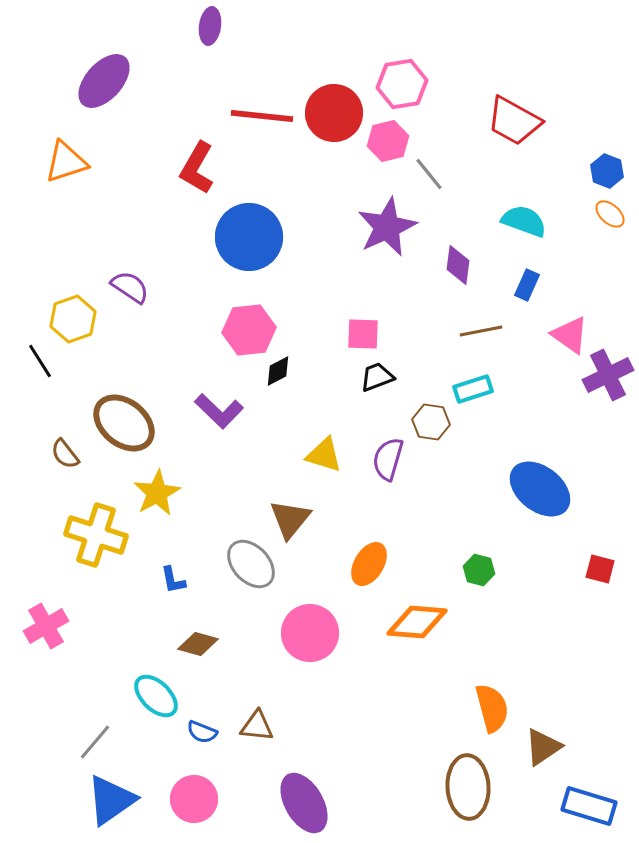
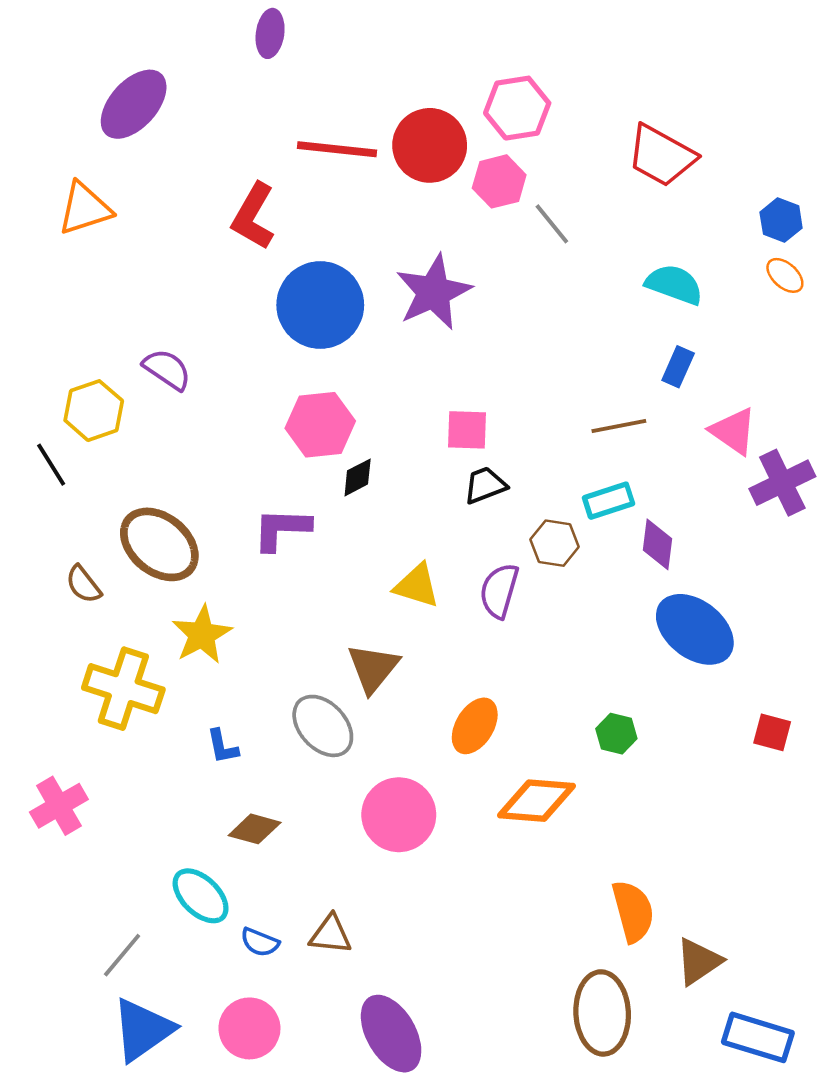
purple star: (387, 227) -> (434, 292), moved
purple diamond: (458, 265) -> (657, 544), moved
purple L-shape: (219, 411) -> (282, 529), turned 138

